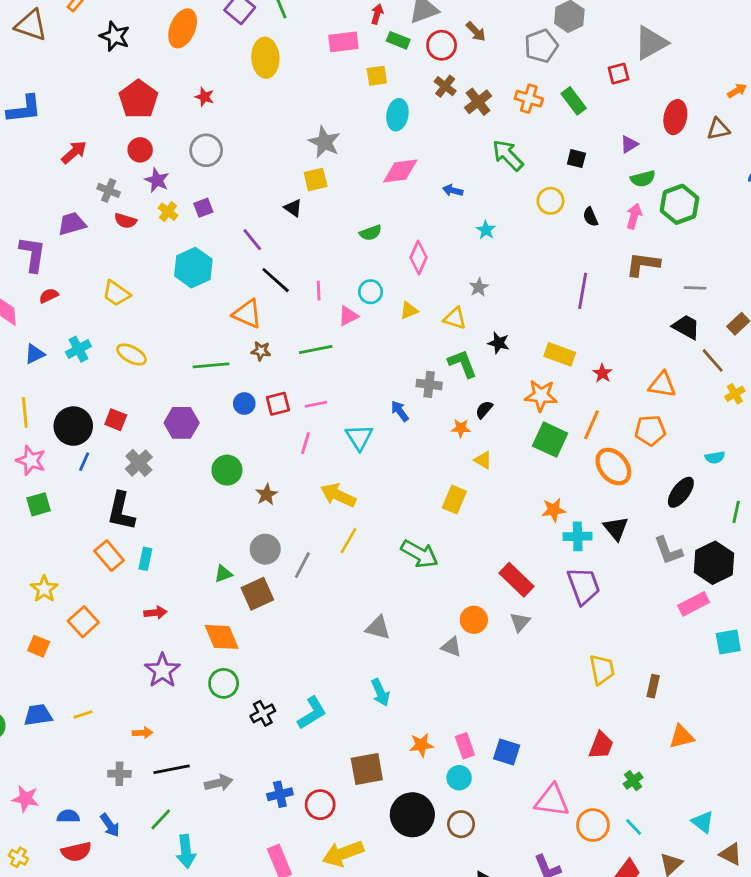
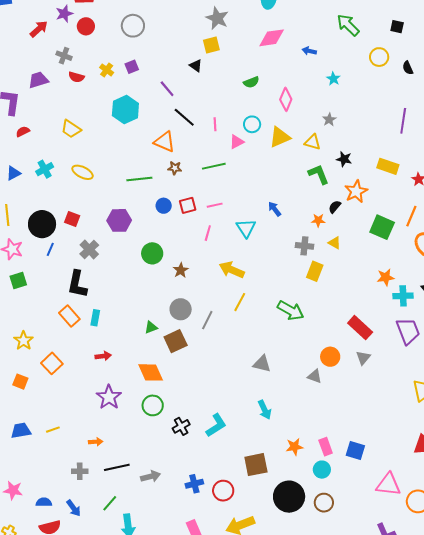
purple star: (157, 180) -> (64, 14), moved, turned 30
yellow triangle: (409, 310) -> (280, 137), size x1.6
gray cross: (429, 384) -> (304, 246), moved
orange star: (541, 396) -> (356, 191), moved, turned -30

